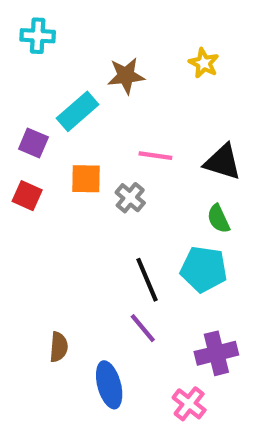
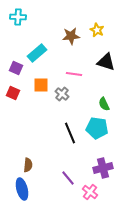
brown star: (126, 76) -> (71, 36), moved
black triangle: (223, 162) -> (106, 62), moved
purple line: (143, 328) -> (68, 178), moved
blue ellipse: (109, 385) -> (22, 189), moved

